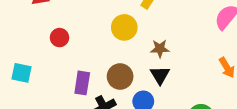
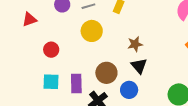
yellow circle: (124, 27) -> (92, 31), moved
cyan square: (22, 73) -> (51, 82), moved

